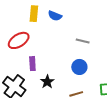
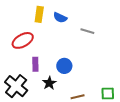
gray line: (83, 41) -> (87, 31), moved
blue circle: (79, 67) -> (64, 66), moved

